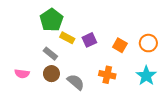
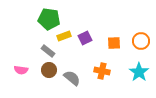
green pentagon: (51, 20) -> (49, 19), turned -30
yellow rectangle: (67, 38) -> (64, 36), turned -48
orange square: (120, 45) -> (114, 43), turned -32

